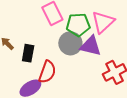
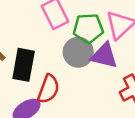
black rectangle: (28, 53) -> (24, 65), size x1.4

